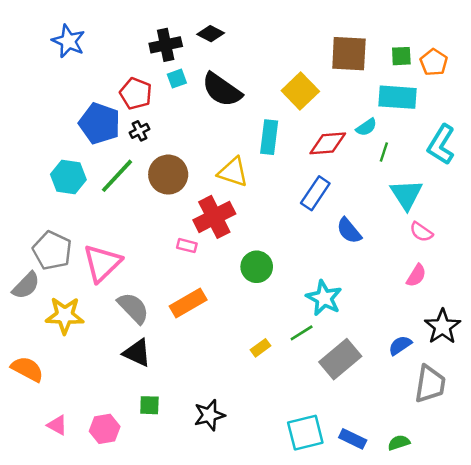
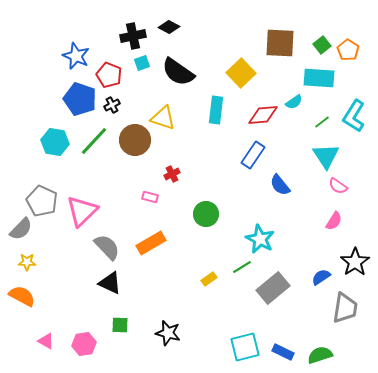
blue star: (68, 41) -> (76, 56), moved
green square: (401, 56) -> (322, 45), turned -36
green line: (384, 152) -> (322, 122), moved, turned 35
yellow triangle: (233, 172) -> (163, 118), moved
red cross: (214, 217) -> (172, 174), size x0.5
yellow star: (65, 315) -> (27, 262), moved, size x0.6
black star: (209, 415) -> (168, 333), turned 30
green semicircle: (399, 443) -> (320, 355), size x1.4

